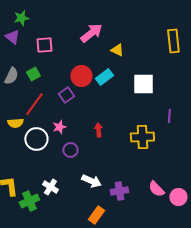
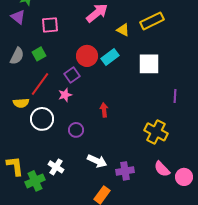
yellow rectangle: (173, 41) -> (152, 21), moved, turned 70
pink star: (59, 127) -> (65, 95), moved
yellow cross: (142, 137) -> (156, 132), moved, turned 30

